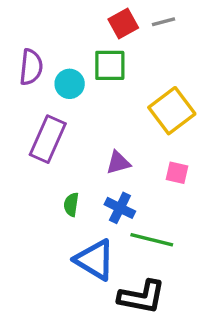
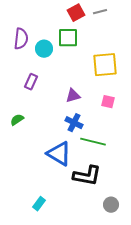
yellow square: (172, 111) -> (105, 65), turned 32
purple rectangle: (48, 139) -> (31, 82), size x0.6
green semicircle: (71, 205) -> (17, 120), moved, turned 48

